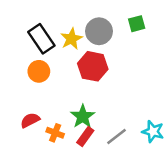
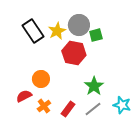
green square: (137, 24) -> (96, 35), moved
orange circle: (39, 71) -> (41, 79), moved
green star: (83, 116) -> (94, 86), moved
orange cross: (55, 133) -> (44, 106), turned 32

